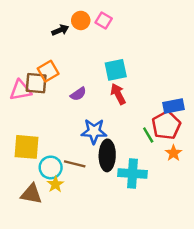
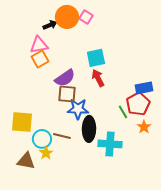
orange circle: (81, 20) -> (67, 17), size x1.5
brown square: (36, 83) -> (67, 94), moved
pink triangle: (20, 90) -> (39, 45), moved
purple semicircle: (78, 94) -> (65, 78), size x1.5

